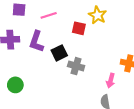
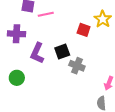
pink line: (49, 15) -> (46, 14), moved
purple L-shape: (36, 41) -> (37, 53), moved

